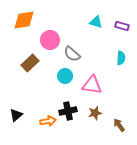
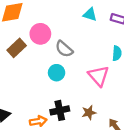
brown rectangle: (30, 63) -> (17, 48), moved
pink triangle: (92, 85) -> (99, 76), moved, turned 40

